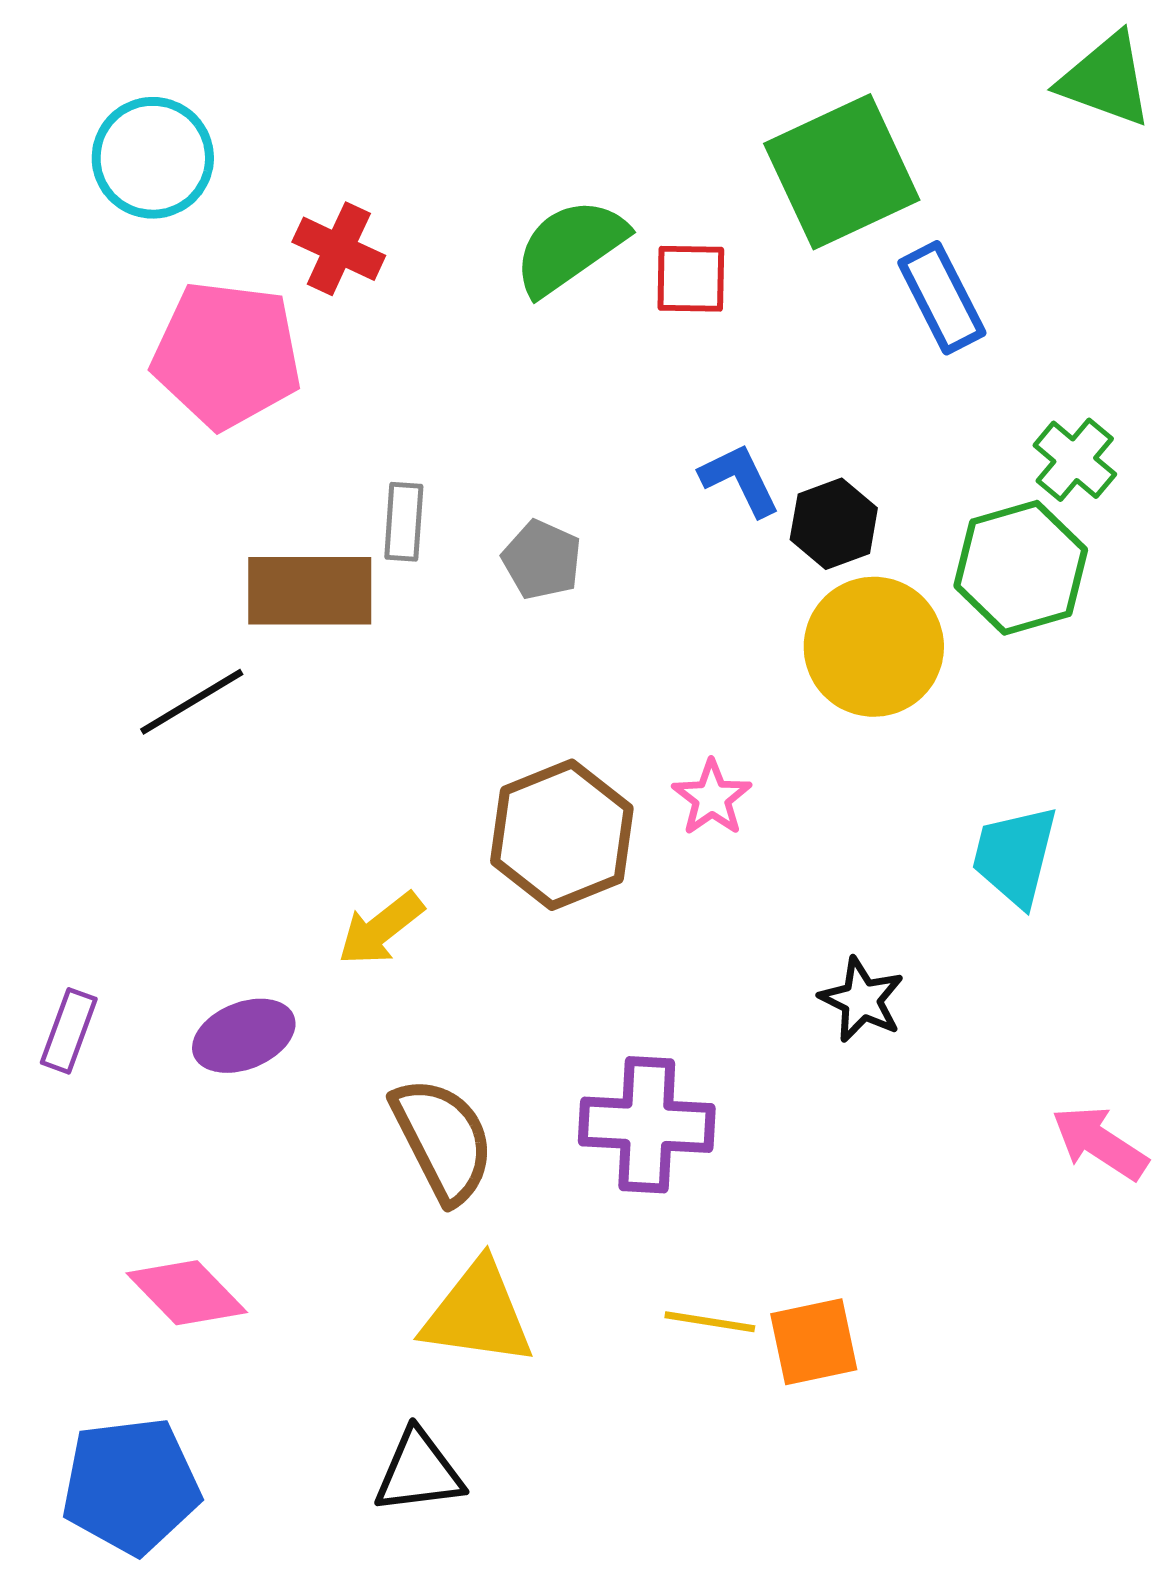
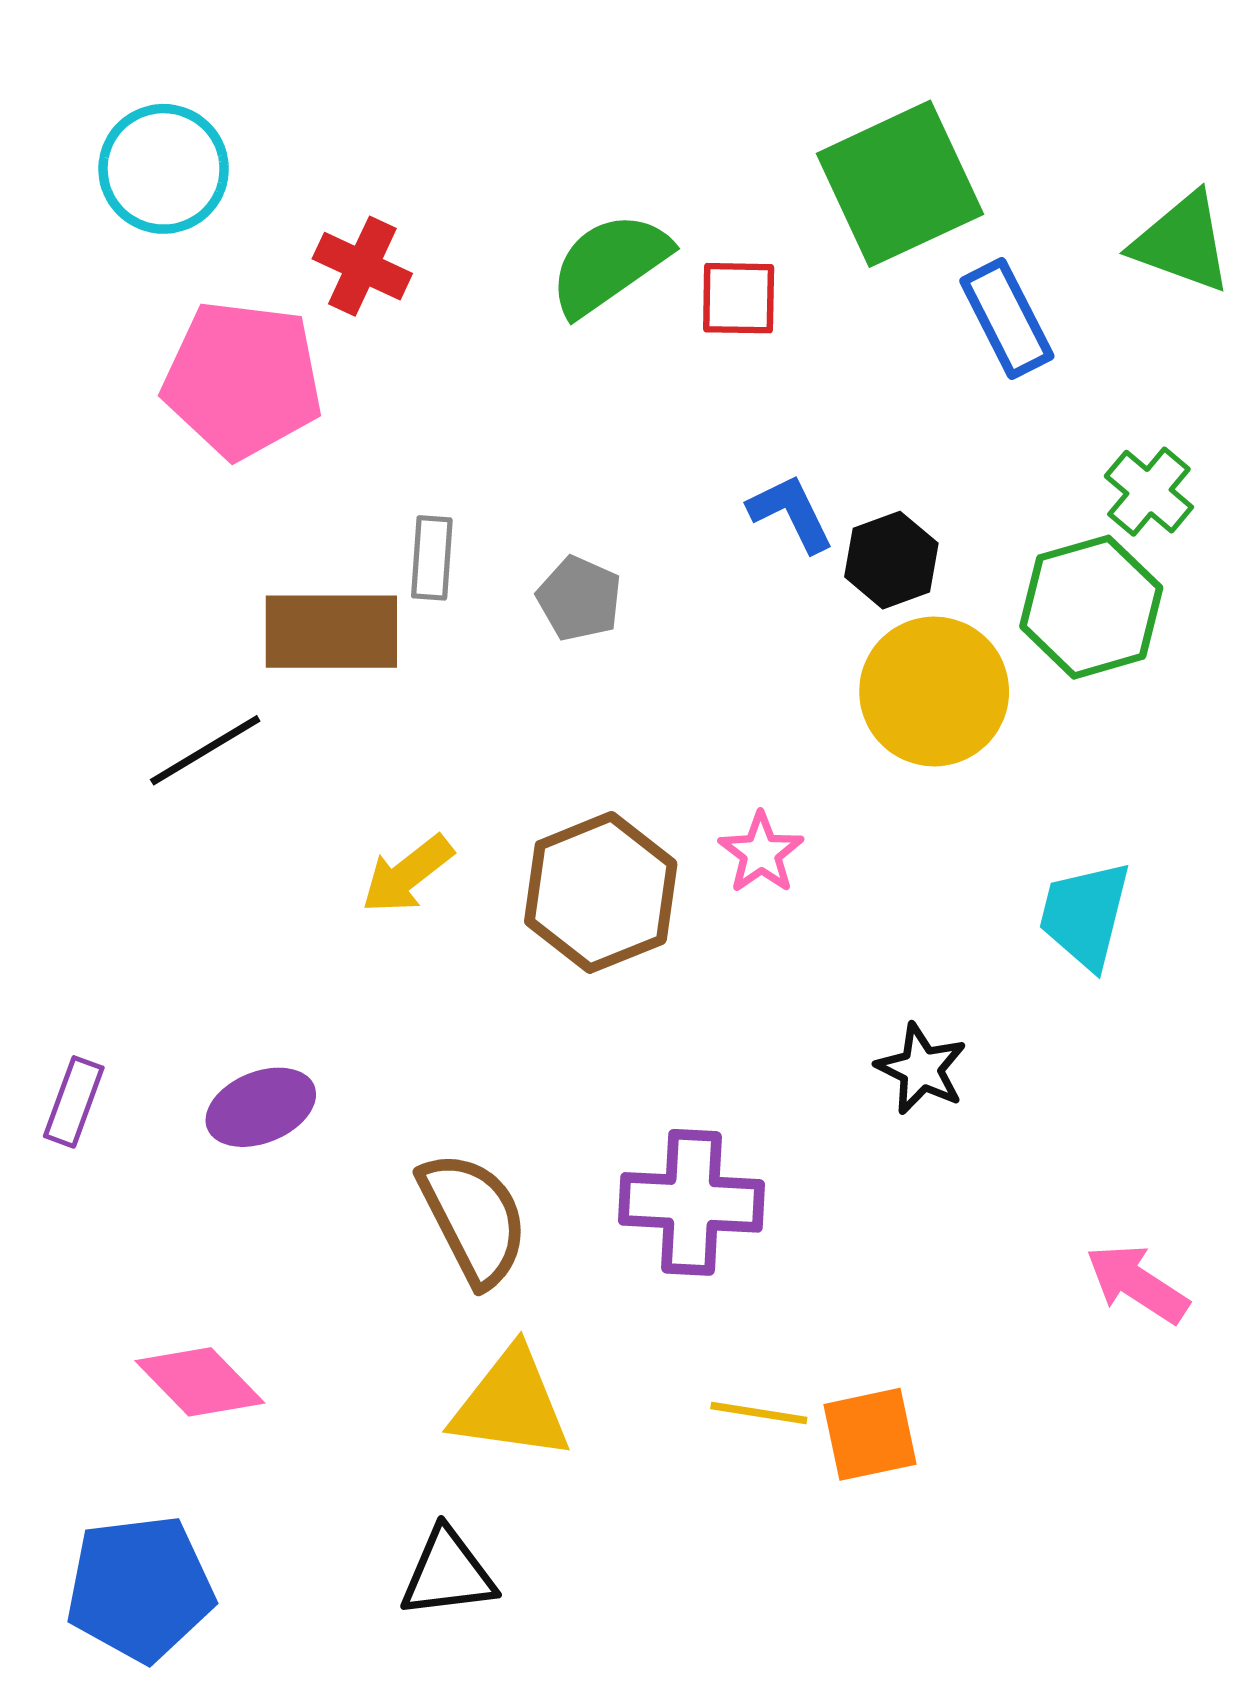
green triangle: (1106, 80) -> (1182, 243), moved
yellow arrow: (381, 929) -> (407, 874), moved
pink arrow: (1100, 1143) -> (1137, 1284), moved

